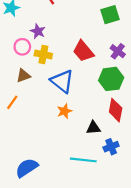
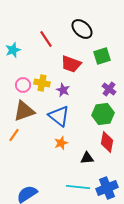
purple star: (38, 31) -> (63, 90), moved
red trapezoid: (83, 51) -> (71, 64), moved, turned -30
yellow cross: (43, 55) -> (42, 83), moved
brown triangle: (23, 76) -> (24, 111), size x1.6
blue cross: (111, 147) -> (107, 188), moved, size x1.5

